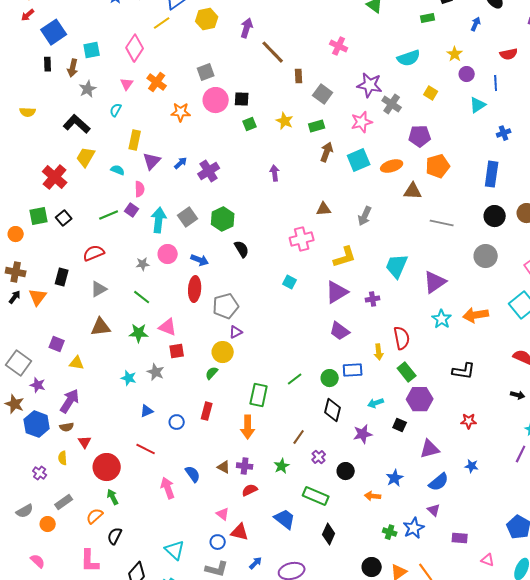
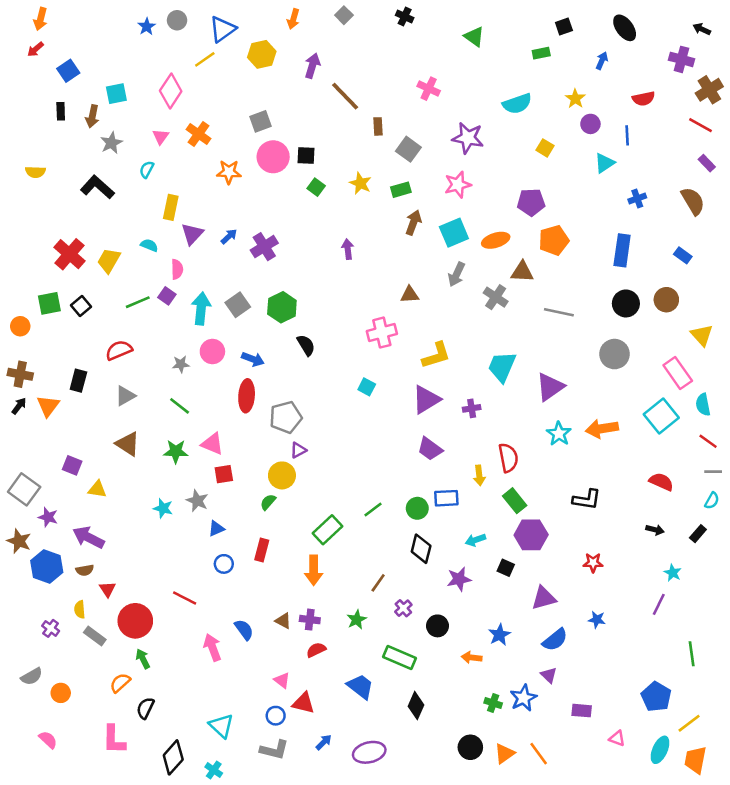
blue square: (54, 32) -> (68, 71), size x0.7
gray cross: (392, 104) -> (496, 297), moved
green square: (250, 124) -> (316, 187), turned -32
yellow trapezoid: (86, 157) -> (109, 260), moved
gray arrow: (365, 216) -> (456, 274), moved
brown triangle: (101, 327) -> (128, 444), turned 40
green rectangle: (259, 395) -> (327, 530), turned 35
purple arrow: (70, 401) -> (89, 537), turned -95
blue triangle: (147, 411) -> (216, 529), moved
gray rectangle: (64, 502) -> (95, 636), moved, turned 72

